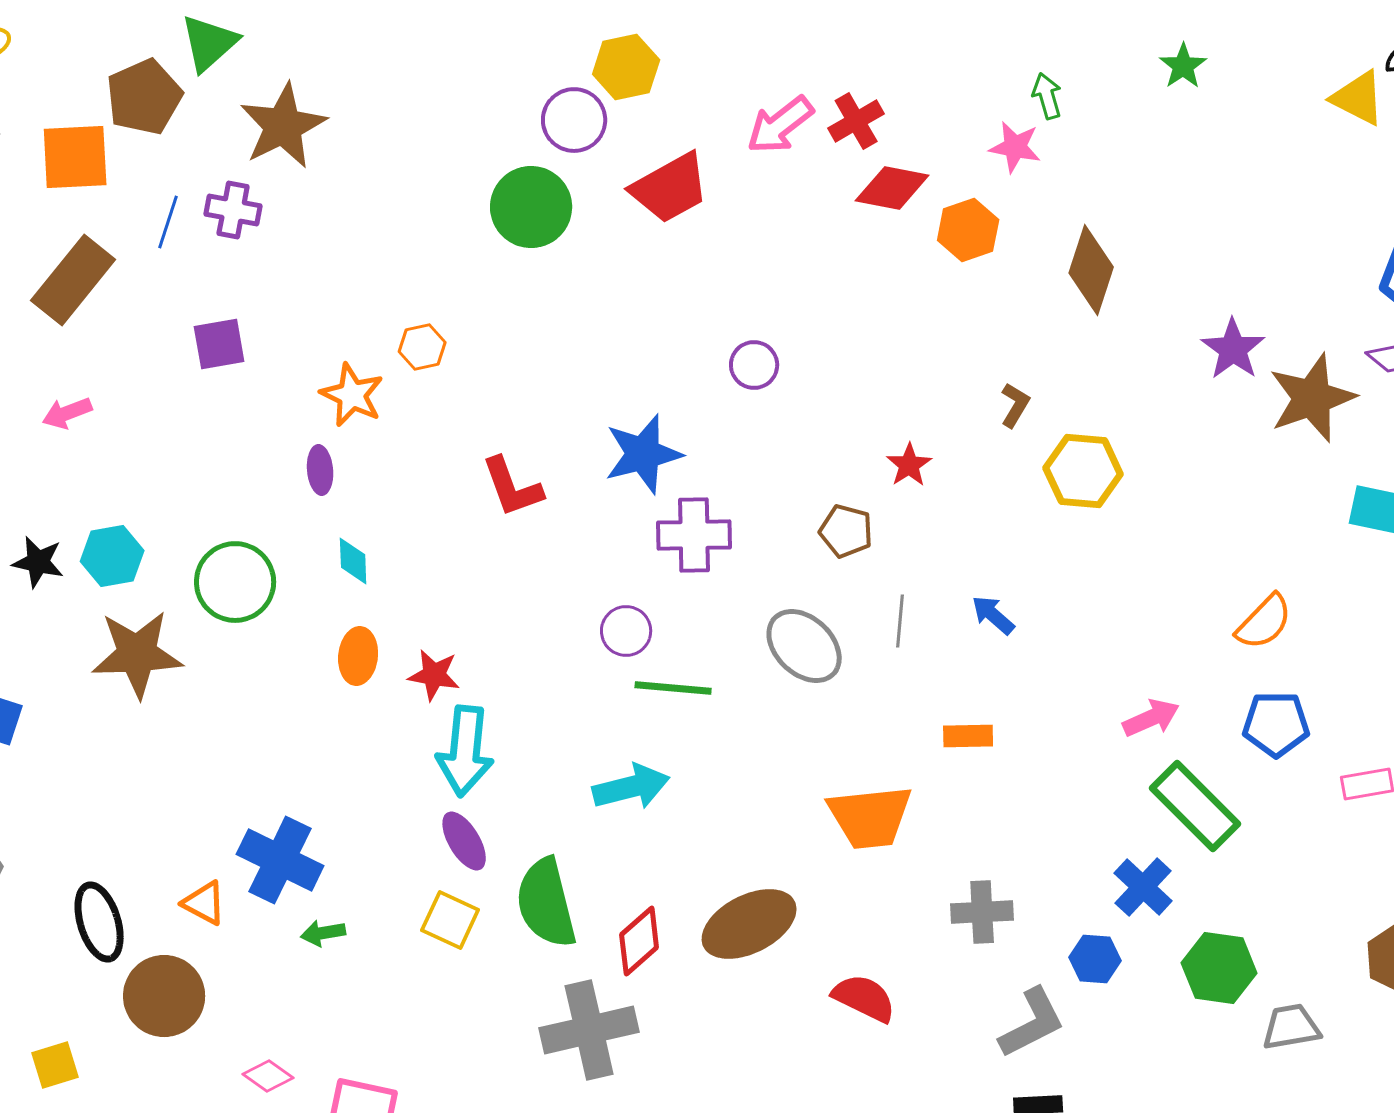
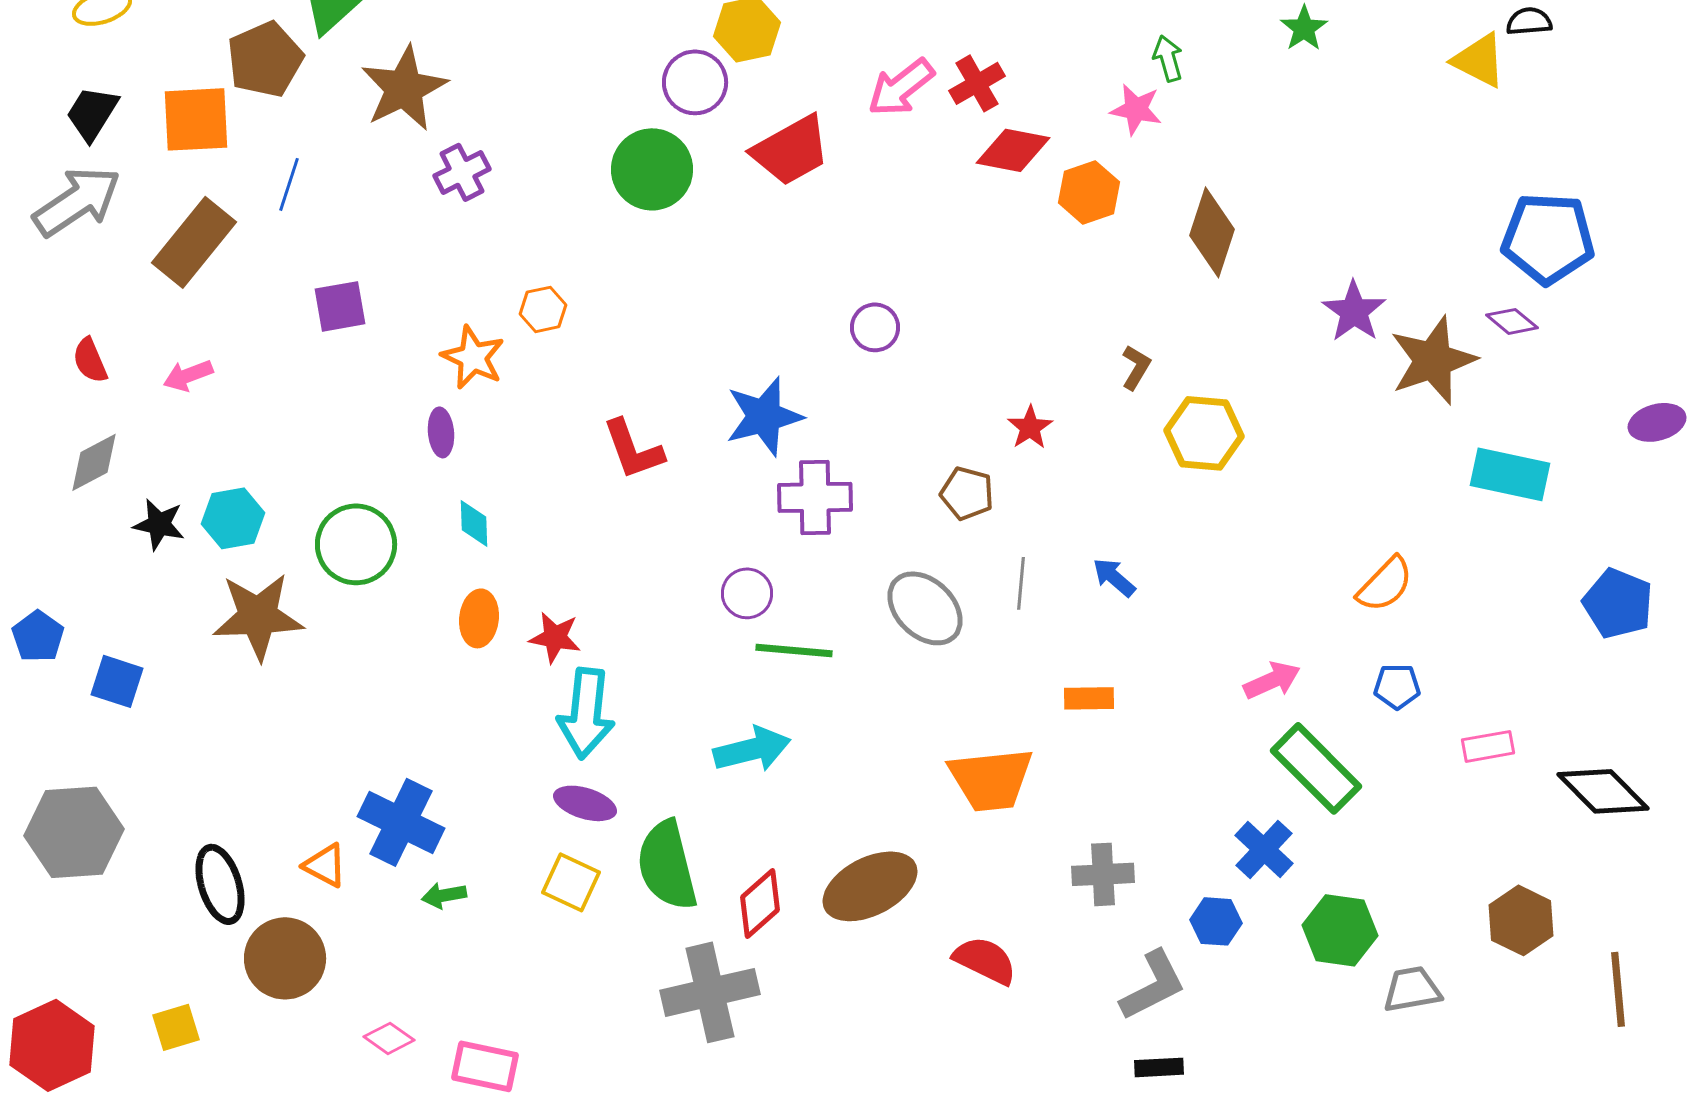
purple cross: (233, 210) -> (462, 172), moved, turned -38
blue pentagon: (1276, 724) -> (1397, 686), size x0.7
purple ellipse: (464, 841) -> (585, 803), turned -42

